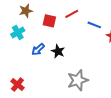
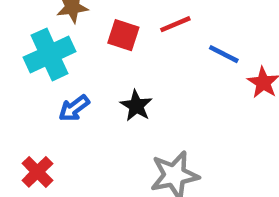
cyan cross: (18, 32) -> (50, 54), size x1.5
blue arrow: (38, 49) -> (74, 108), moved

